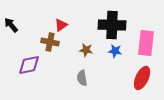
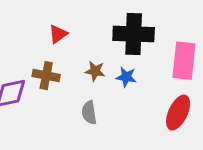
brown cross: (50, 42) -> (46, 76), moved
blue star: (115, 51) -> (126, 77), moved

